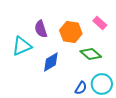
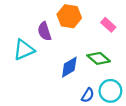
orange hexagon: (71, 32) -> (69, 16), moved
blue diamond: (51, 62) -> (69, 67), moved

